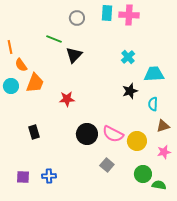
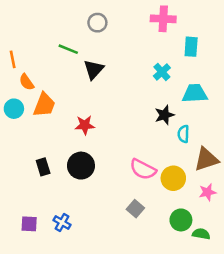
cyan rectangle: (107, 13) -> (191, 47), moved
cyan semicircle: (153, 104) -> (183, 134), moved
brown triangle: (163, 126) -> (206, 159), size x1.5
black circle: (87, 134) -> (81, 166), moved
blue cross: (49, 176) -> (62, 223), turned 32

